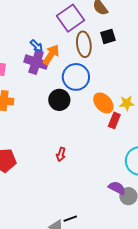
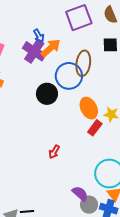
brown ellipse: (84, 44) -> (83, 63), moved
red arrow: (61, 154) -> (54, 152), moved

